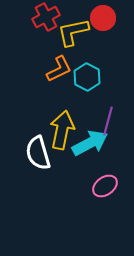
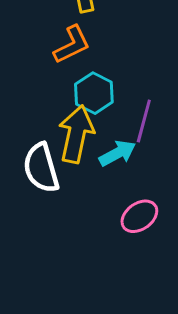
cyan hexagon: (87, 77) -> (94, 93), moved
cyan arrow: (90, 143) -> (117, 153), size x0.7

